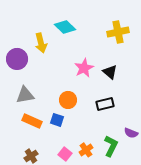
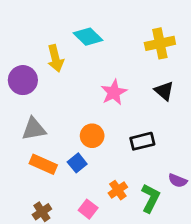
black triangle: (110, 72) -> (164, 91), moved
blue square: (57, 120) -> (77, 163), turned 32
orange cross: (86, 150) -> (118, 190), moved

